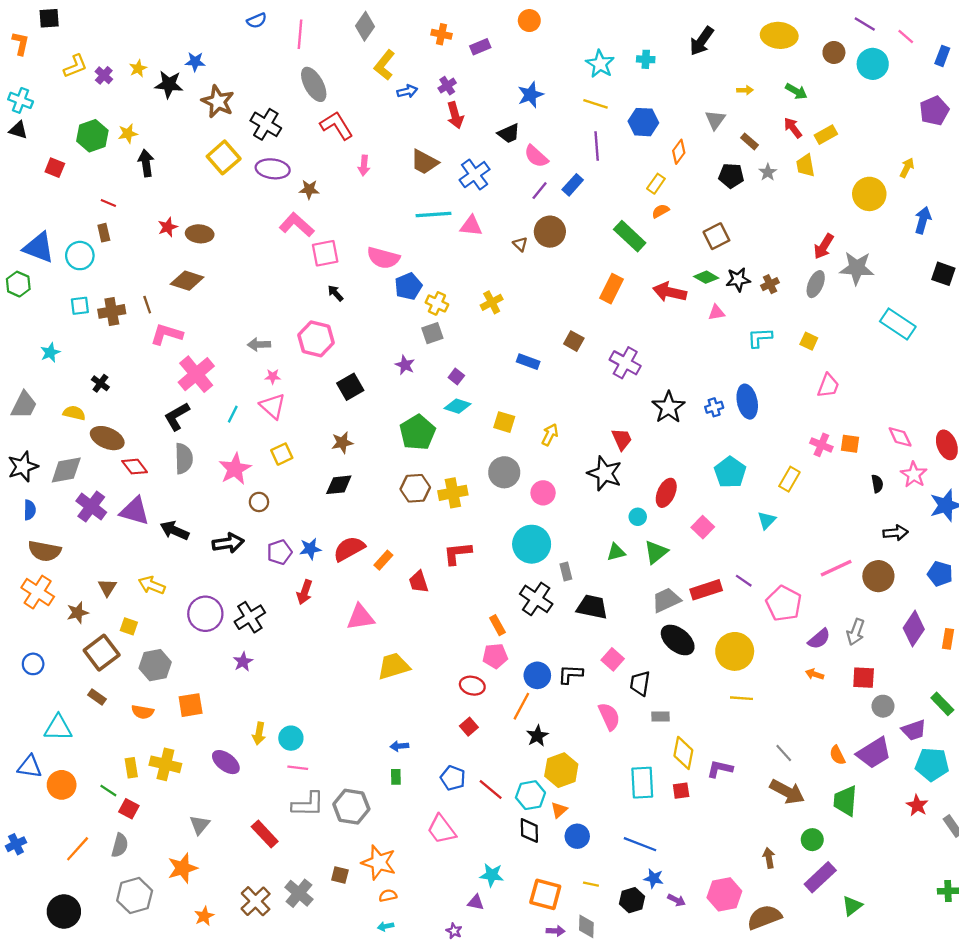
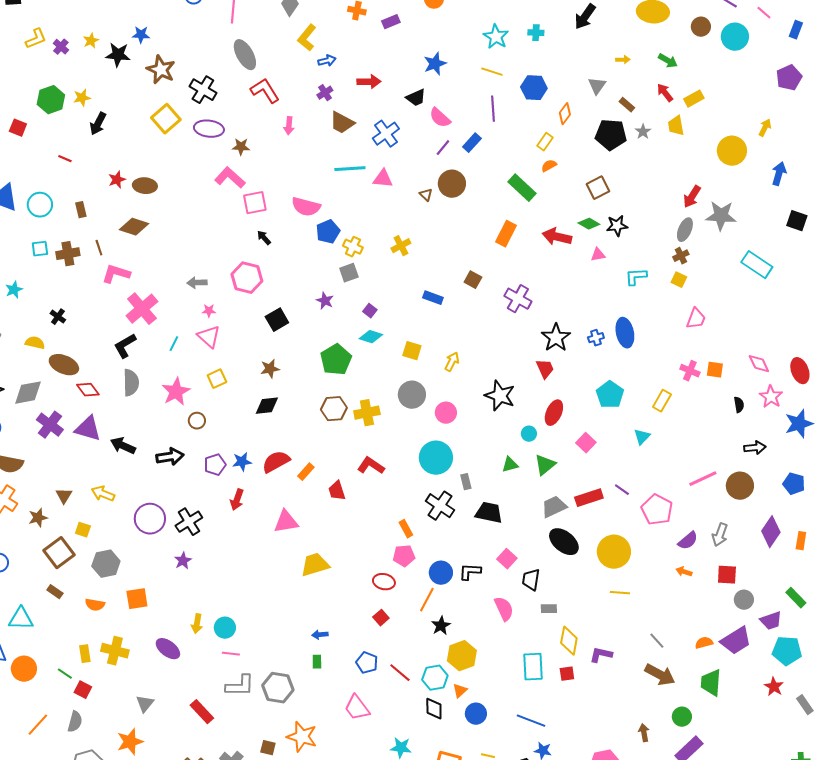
purple cross: (447, 86) -> (325, 93), moved
red arrow: (455, 115) -> (369, 82), turned -75
black arrow: (146, 163) -> (98, 124), turned -145
black pentagon: (731, 176) -> (611, 135), size x1.4
brown rectangle: (104, 233) -> (81, 210), moved
brown cross: (770, 284) -> (681, 256), moved
red trapezoid: (622, 439) -> (545, 369), moved
red L-shape: (457, 553) -> (371, 466), turned 40
orange semicircle: (837, 755) -> (704, 643), turned 102

